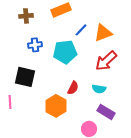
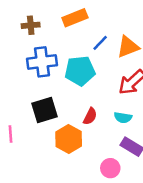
blue cross: (35, 45) -> (42, 62), size x1.6
black square: (25, 77) -> (45, 110), moved, turned -30

